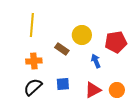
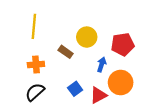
blue arrow: (96, 61) -> (102, 65), turned 40
blue square: (63, 84) -> (75, 89), moved, turned -32
orange circle: (117, 90) -> (121, 83), moved, size x1.5

